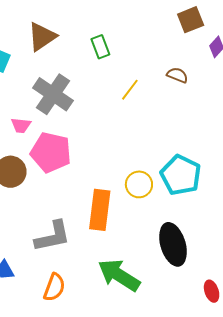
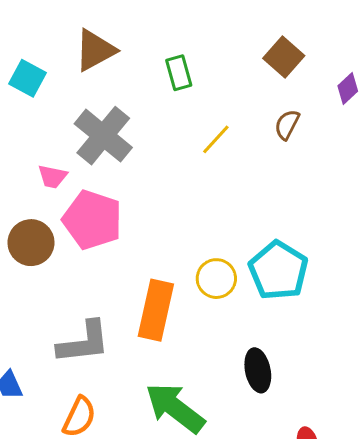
brown square: (191, 20) -> (284, 57), moved, turned -32
brown semicircle: (177, 75) -> (287, 125), turned -90
black ellipse: (173, 244) -> (258, 370), size x0.7

